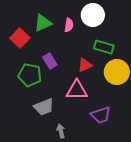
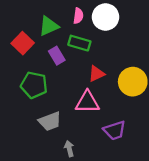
pink semicircle: (69, 25) -> (78, 16), moved
green rectangle: (104, 47) -> (79, 43), moved
purple rectangle: (50, 61) -> (57, 56), moved

